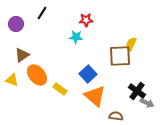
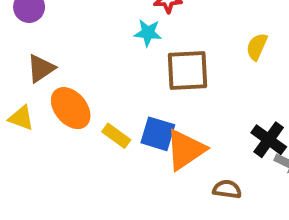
brown square: (120, 56) -> (187, 70), moved
blue square: (88, 74) -> (158, 134), moved, turned -30
orange triangle: (95, 96) -> (186, 150), turned 45

